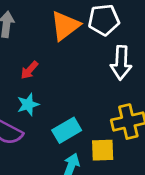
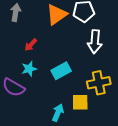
cyan rectangle: (67, 130) -> (61, 71), moved

